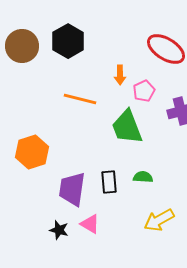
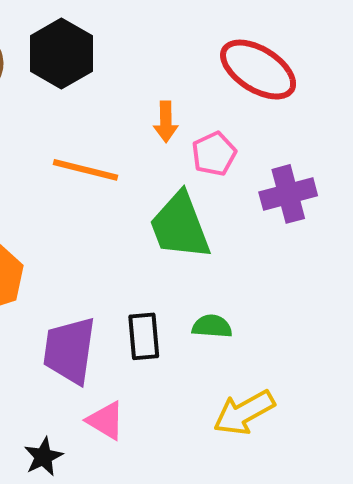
black star: (59, 230) -> (43, 457), moved, turned 30

